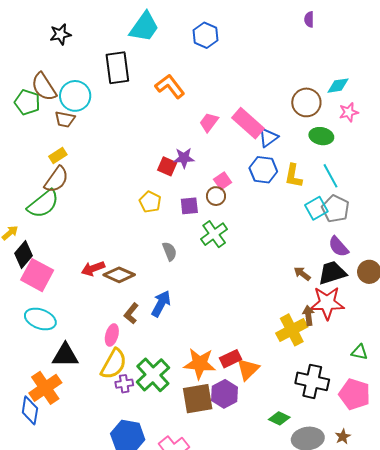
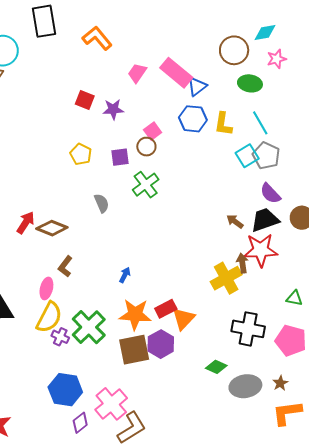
red square: (167, 166) -> (85, 100), moved
red arrow: (93, 269) -> (26, 223), turned 145
blue arrow: (161, 304) -> (125, 275), moved, size x0.6
purple cross: (124, 384) -> (60, 337), turned 36

